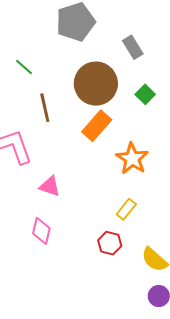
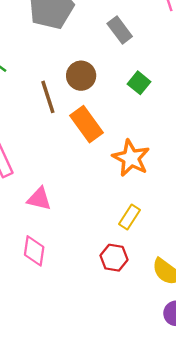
brown circle: (96, 84) -> (81, 76), size x0.6
brown line: (45, 108) -> (48, 97), moved
orange rectangle: (97, 126) -> (86, 124), turned -72

